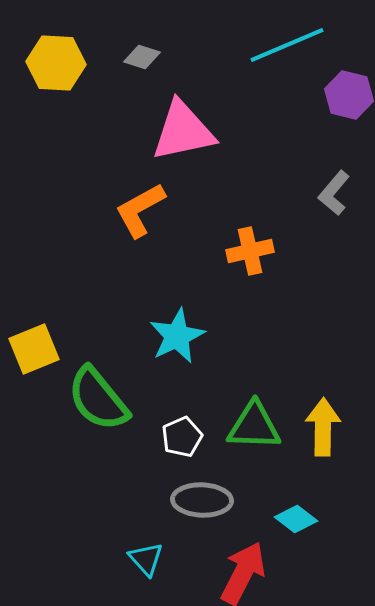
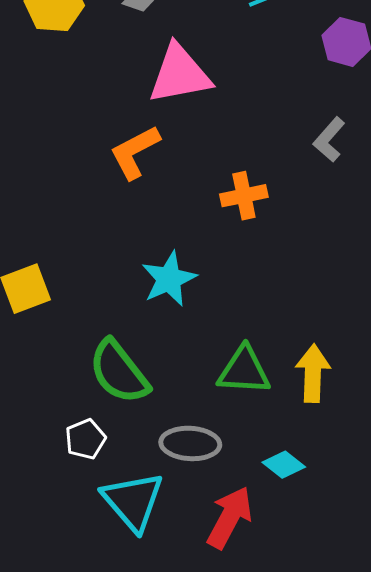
green semicircle: (98, 399) -> (119, 372), moved
white pentagon: (182, 437) -> (85, 439), moved
cyan triangle: (146, 559) -> (133, 501), size x1.8

